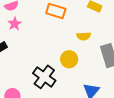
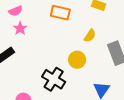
yellow semicircle: (84, 36) -> (90, 36), turned -48

